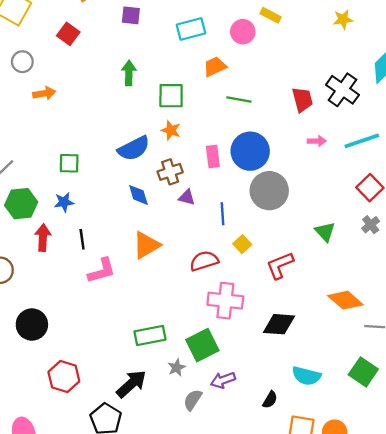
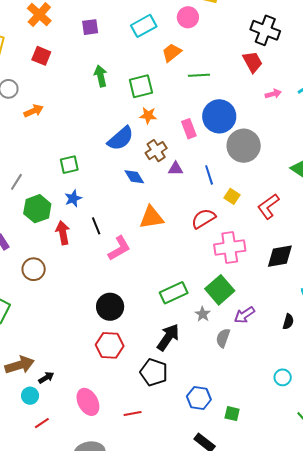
black cross: (342, 90) -> (265, 30), moved
orange triangle: (146, 245) -> (151, 217), turned 36
black circle: (32, 325) -> (110, 307), moved

